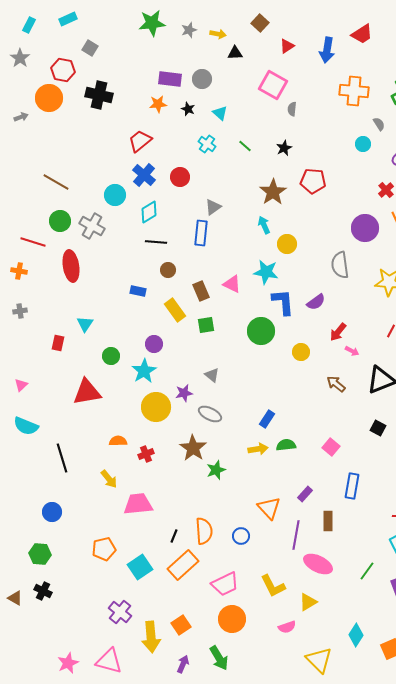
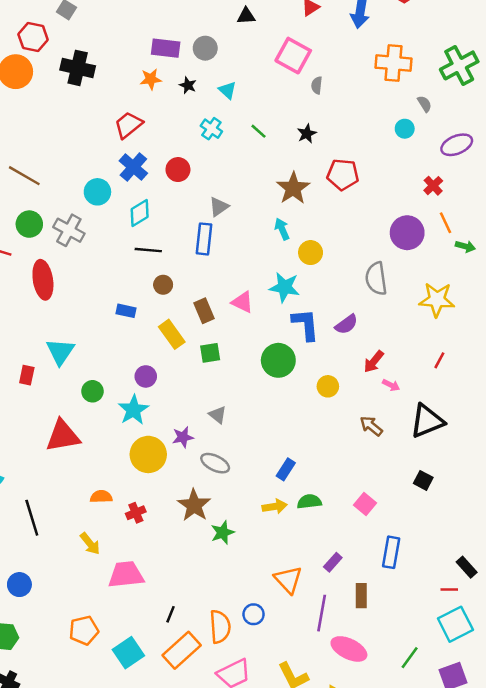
cyan triangle: (85, 324) -> (60, 352), size x1.4
orange semicircle: (204, 531) -> (220, 627), moved

